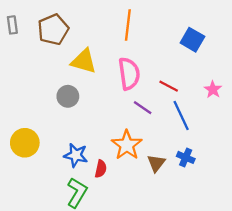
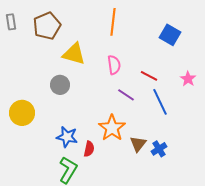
pink semicircle: (129, 74) -> (114, 65), size x0.7
yellow circle: (25, 143) -> (22, 113), moved
blue cross: (186, 157) -> (159, 149), moved, turned 35

